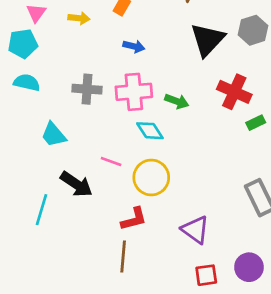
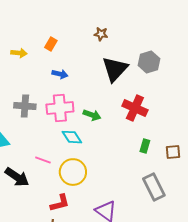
green rectangle: (256, 123) -> (145, 146), moved, turned -48

